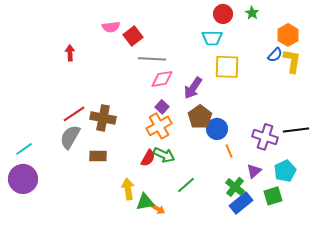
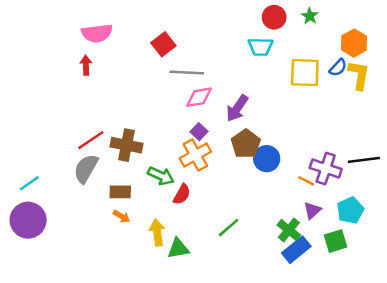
pink semicircle: (111, 27) -> (97, 33), moved, size x1.4
yellow square: (227, 67) -> (305, 73), moved
orange line: (229, 151) -> (306, 181), moved, turned -40
green arrow: (164, 155) -> (161, 176), moved
orange arrow: (158, 209) -> (122, 216), moved

